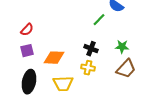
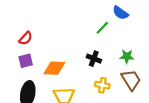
yellow cross: (88, 68) -> (102, 85), moved
brown trapezoid: (126, 69) -> (131, 80), turned -75

